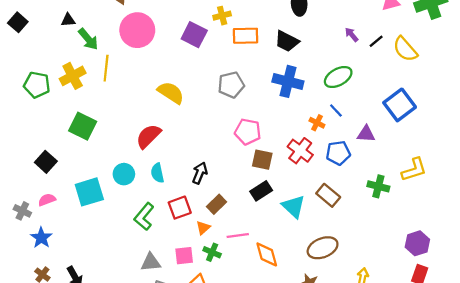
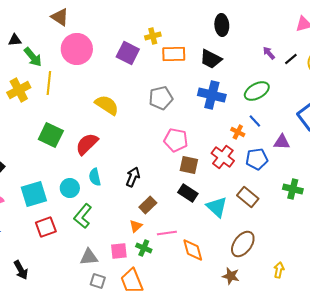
green square: (83, 126) -> (51, 135), moved
cyan circle: (124, 174) -> (70, 188), moved
black rectangle: (261, 191) -> (188, 193), turned 66
red square: (180, 208) -> (46, 227), moved
brown ellipse: (323, 248) -> (243, 244), turned -32

